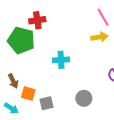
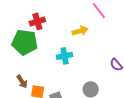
yellow arrow: (100, 37) -> (80, 31), moved

